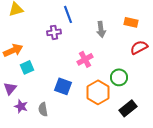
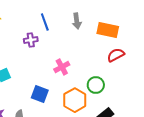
orange rectangle: (131, 22) -> (108, 30), size x1.5
gray arrow: (101, 29) -> (77, 21), moved

